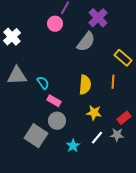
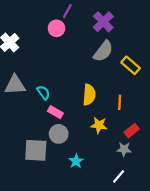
gray semicircle: (86, 42) -> (103, 51), moved
orange line: (113, 82) -> (120, 102), moved
gray square: (36, 136) -> (36, 150), turned -30
white line: (97, 138) -> (119, 176), moved

